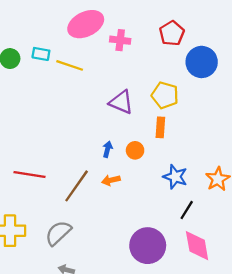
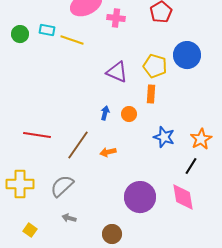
blue circle: (202, 62) -> (187, 55), moved
orange arrow: (111, 180) -> (108, 152), moved
black line: (187, 210) -> (191, 166), moved

